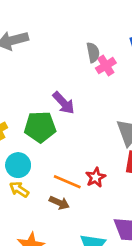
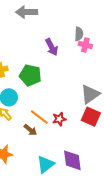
pink cross: (106, 66) -> (85, 45), turned 32
purple arrow: (64, 103) -> (52, 47), moved

